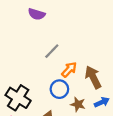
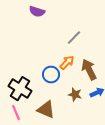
gray line: (52, 51) -> (74, 38), moved
blue circle: (59, 89) -> (51, 75), moved

